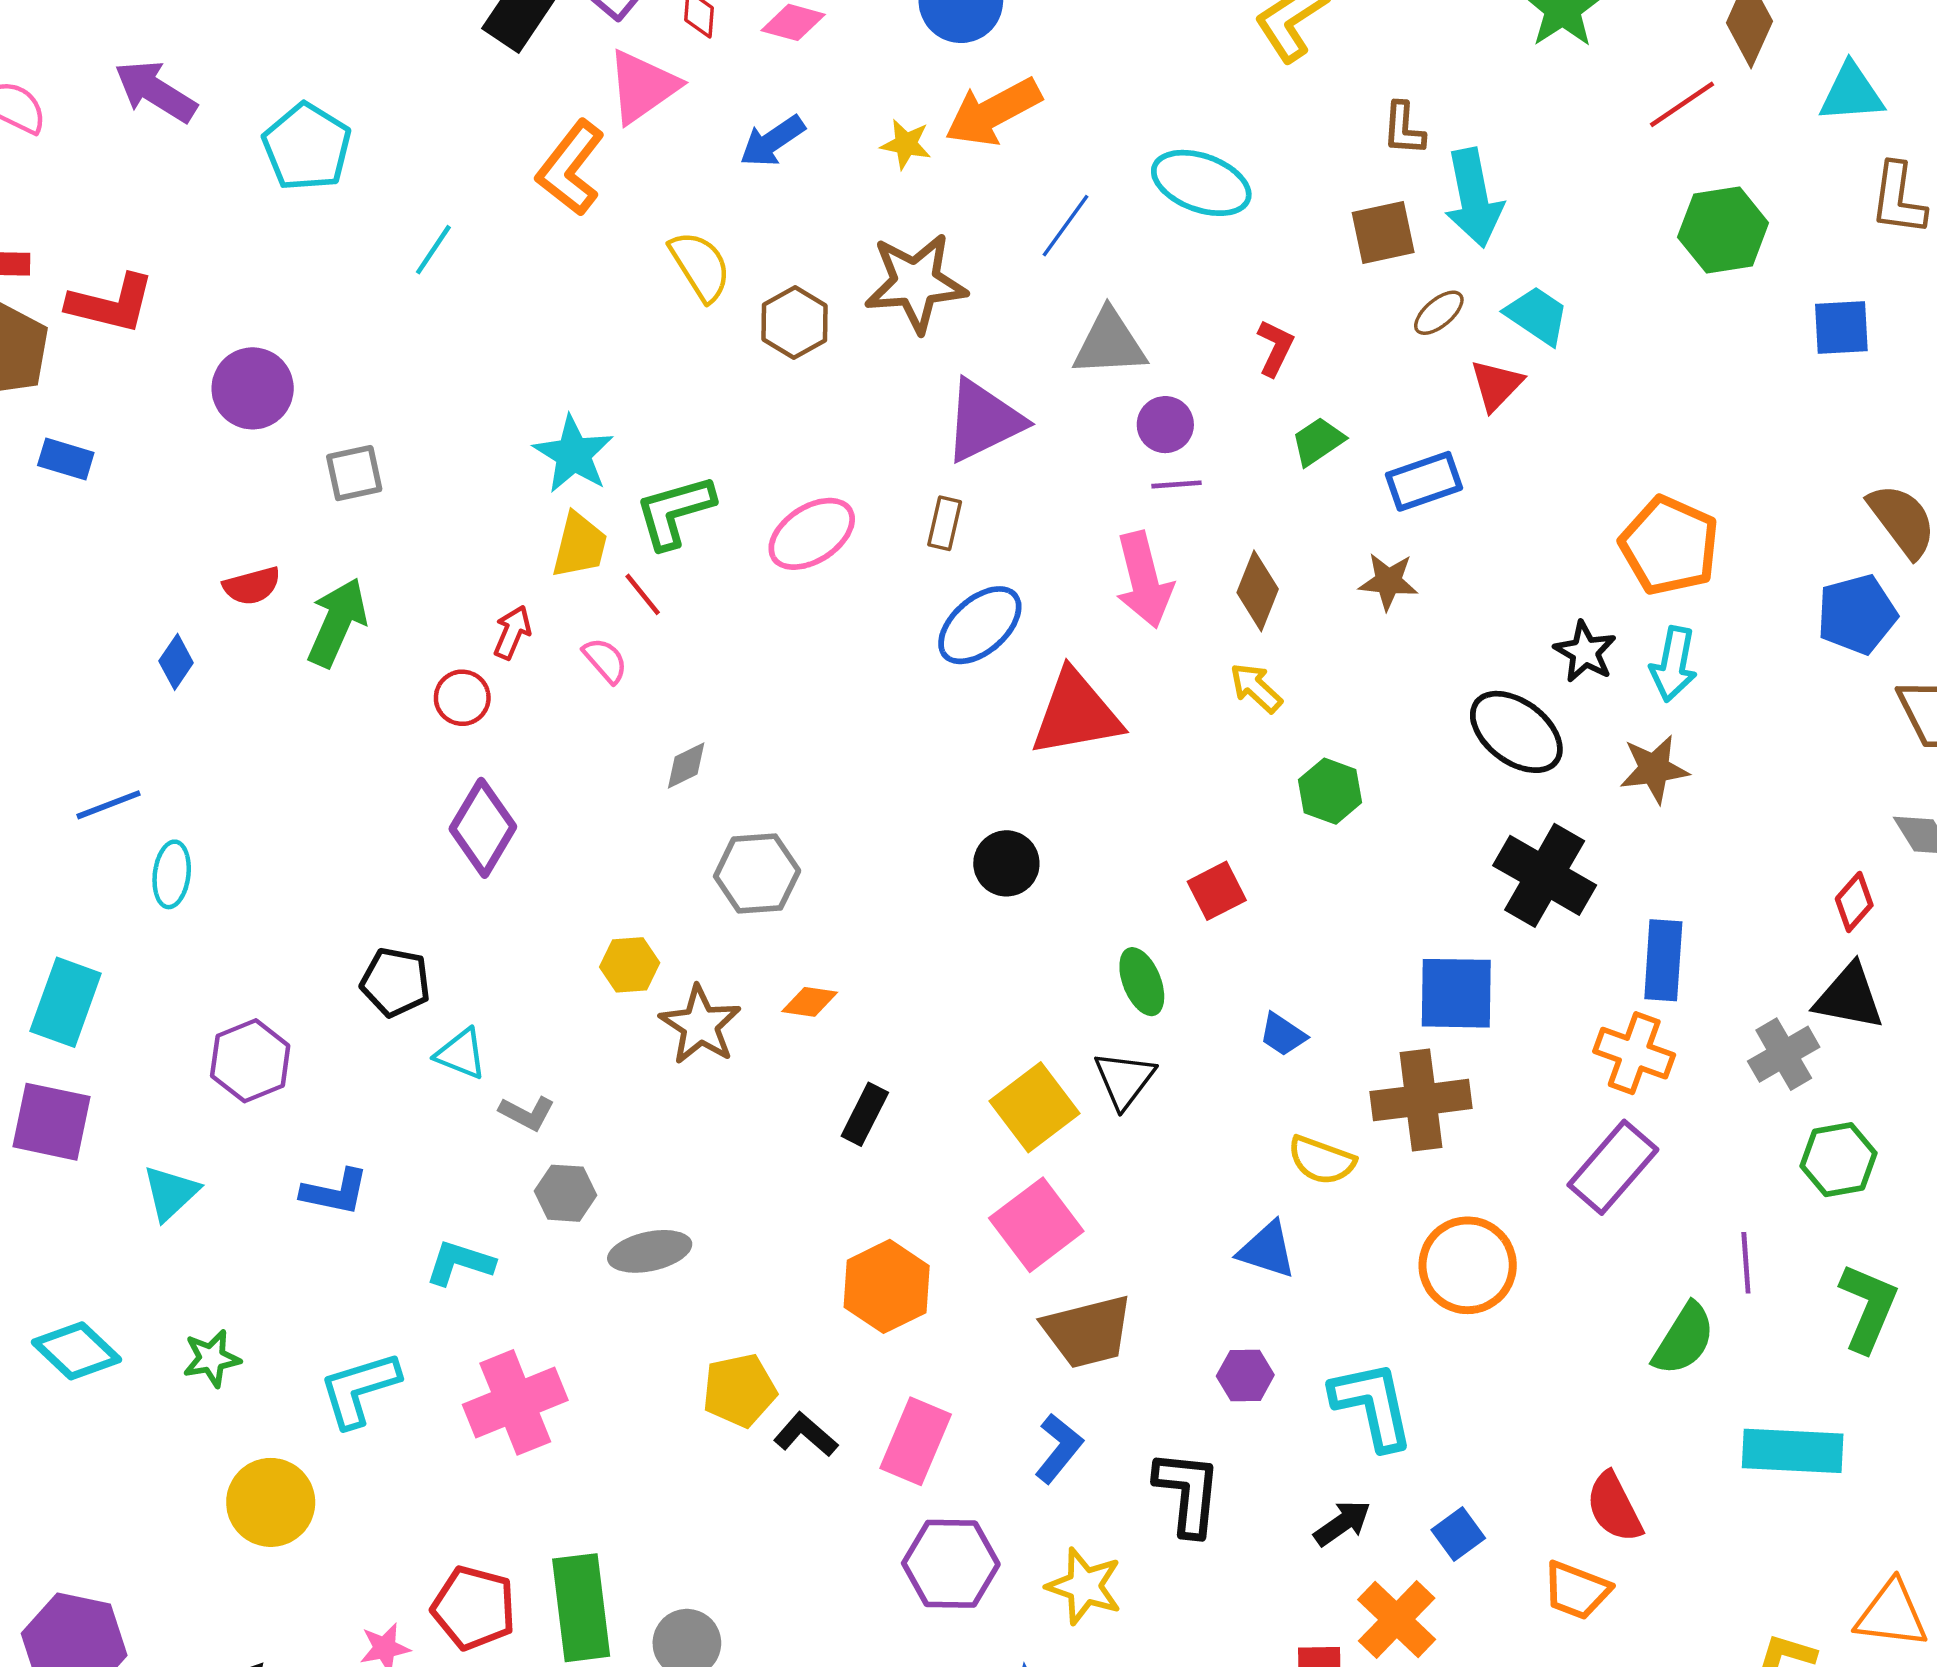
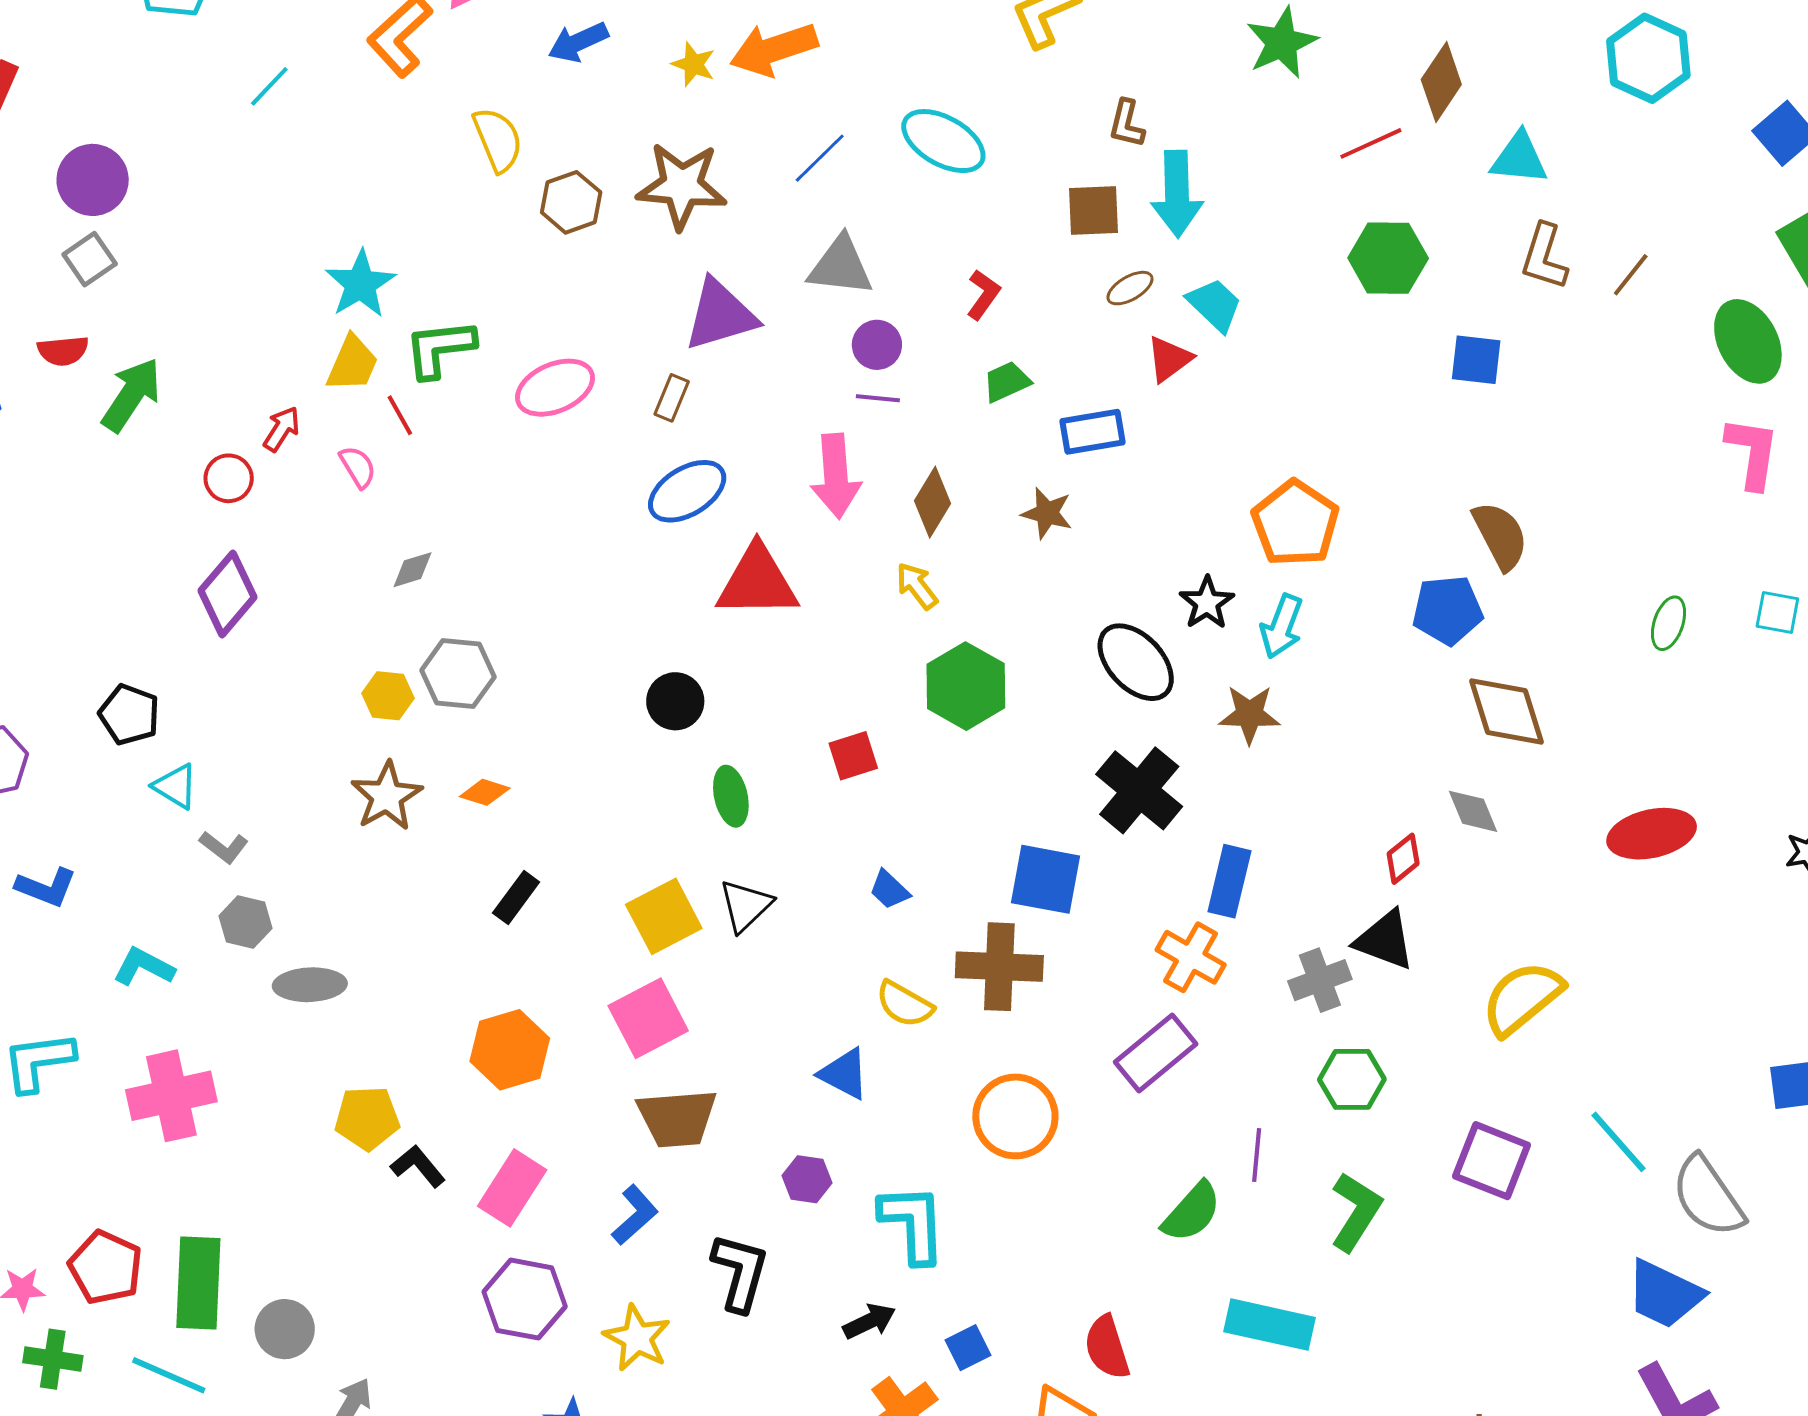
gray square: (354, 473) -> (90, 259), moved, turned -32
green hexagon: (1330, 791) -> (966, 686), size x1.5
yellow hexagon: (630, 965) -> (388, 696), moved
green ellipse: (1142, 982) -> (731, 796), moved

